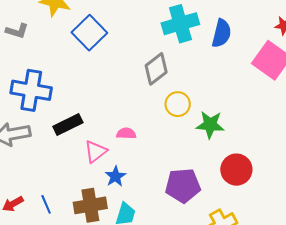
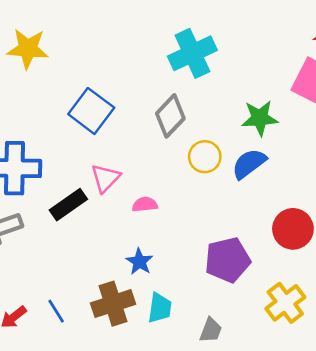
blue square: (89, 33) -> (91, 111), moved
blue semicircle: (222, 33) -> (249, 164), moved, turned -132
green star: (210, 125) -> (260, 118), moved
pink triangle: (96, 152) -> (105, 178), moved

